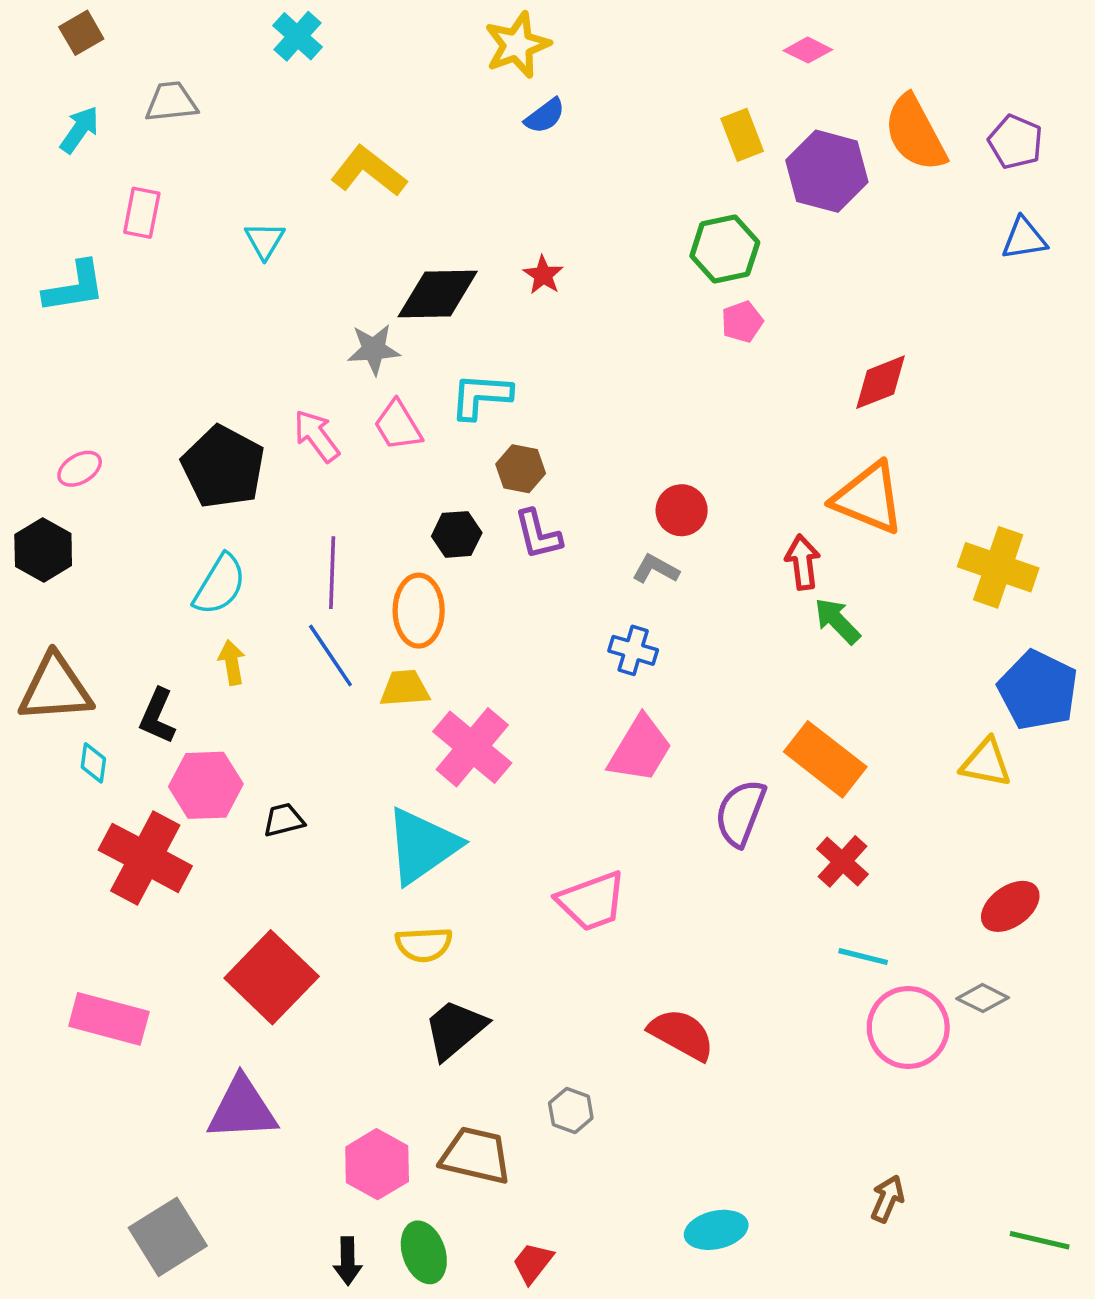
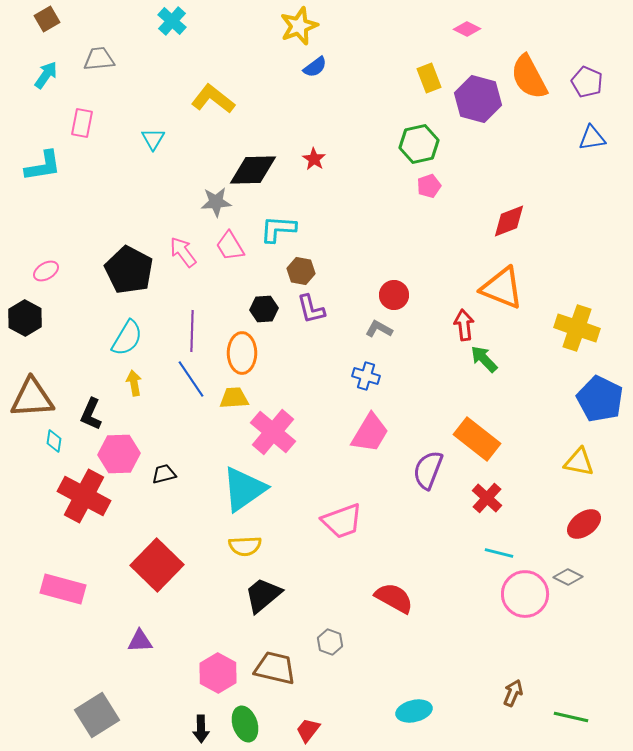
yellow triangle: (986, 763) -> (579, 462), moved
purple triangle: (242, 1109) -> (140, 641), size x0.6
green line: (1040, 1240) -> (571, 717), moved

